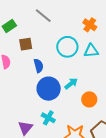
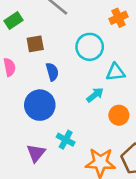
orange cross: (90, 25) -> (119, 18), turned 32
cyan triangle: (91, 51) -> (116, 72), moved
blue circle: (49, 89) -> (40, 105), moved

